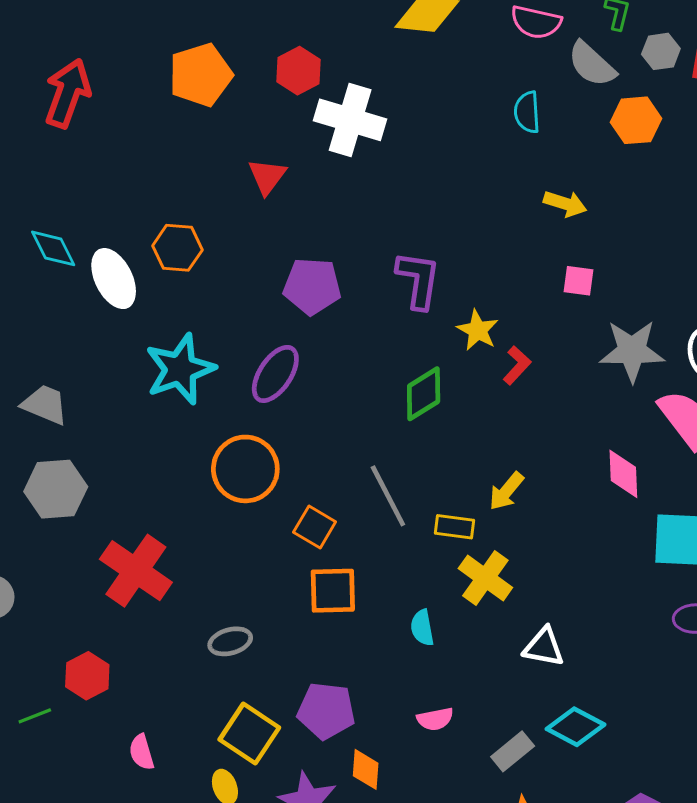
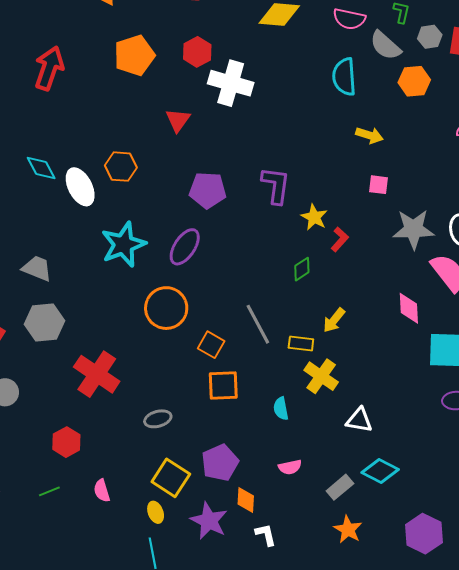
cyan semicircle: (527, 112) -> (344, 77), size x1.4
green diamond: (424, 394) -> (302, 269), moved, size x0.7
purple pentagon: (326, 711) -> (220, 463), turned -30
green line: (35, 716) -> (49, 491), moved

